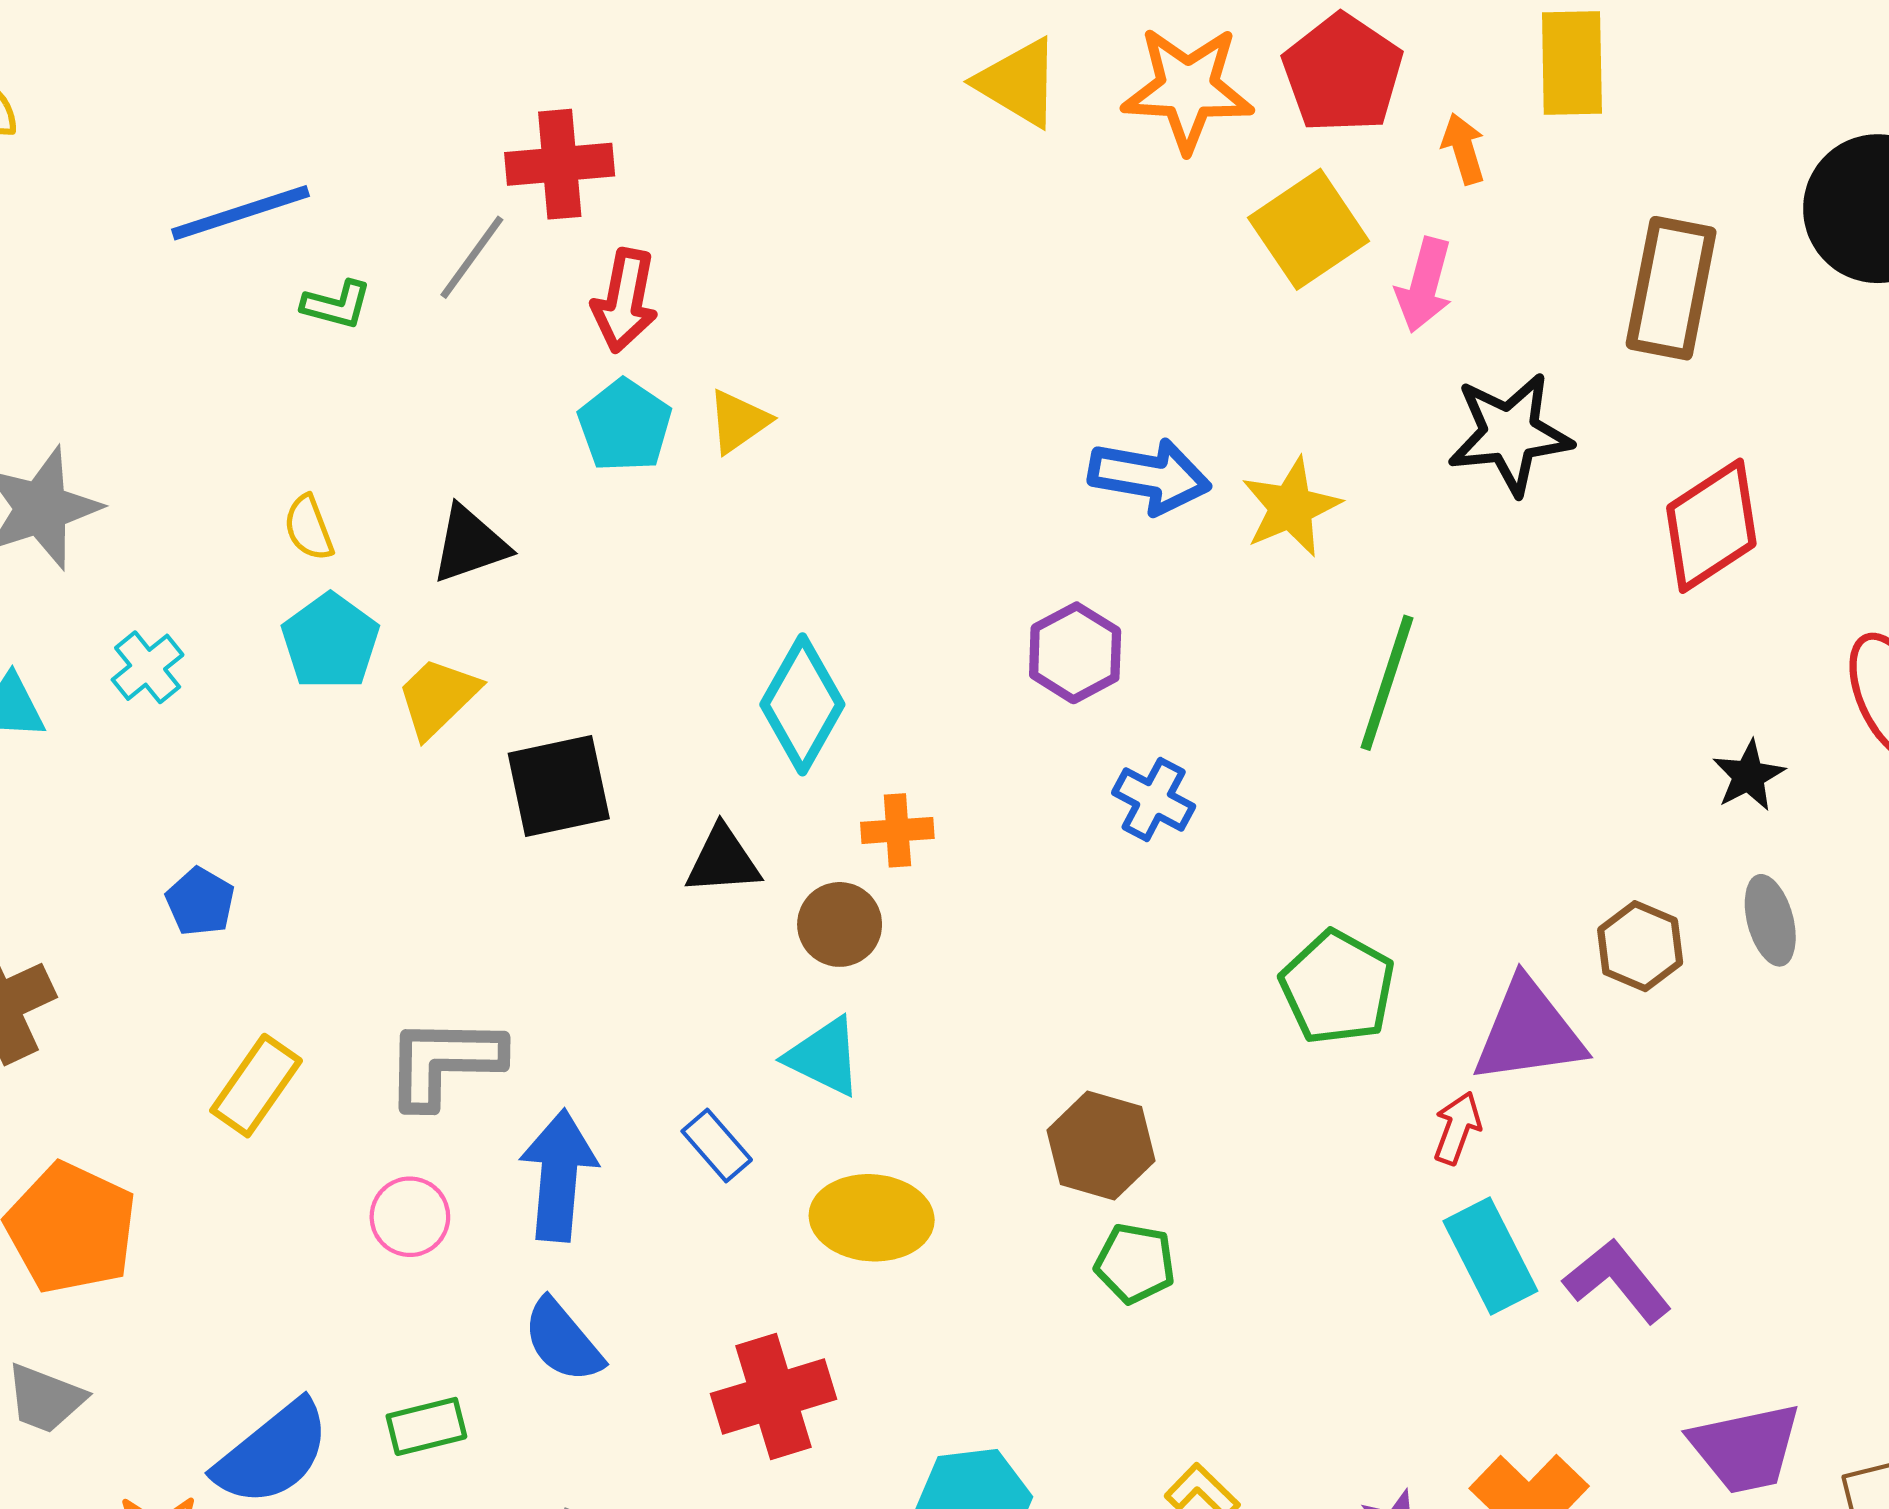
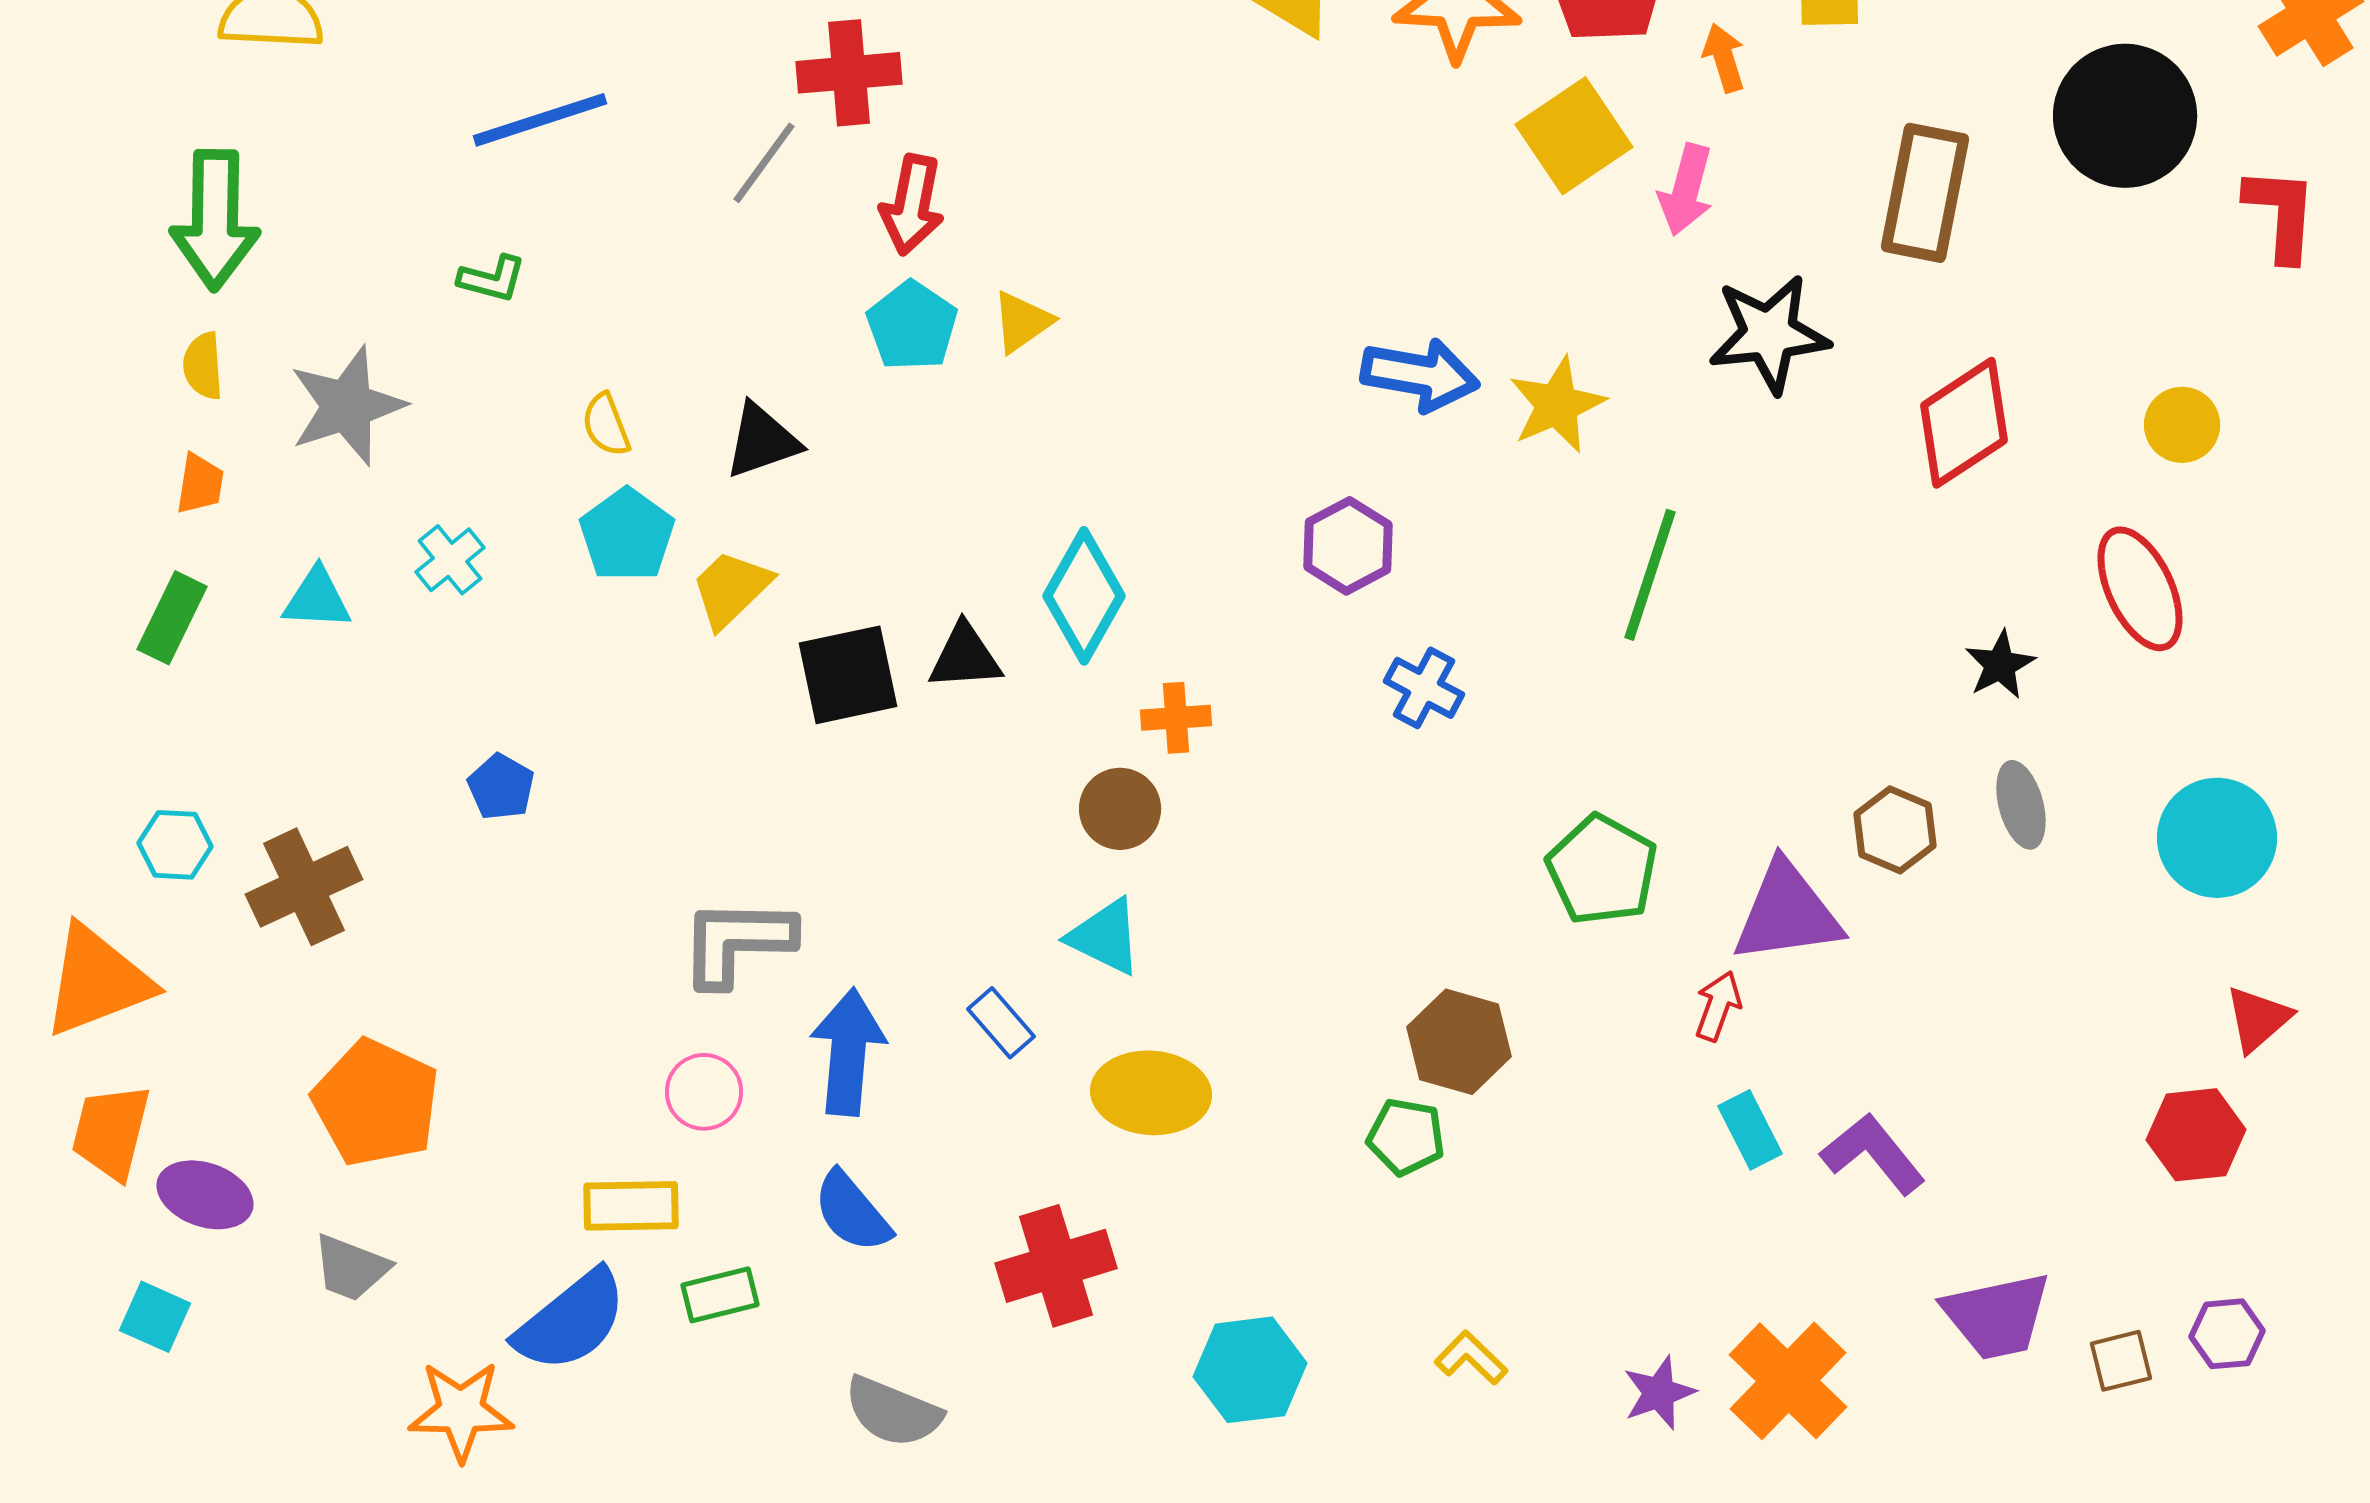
green L-shape: (337, 305) -> (492, 279), moved
black triangle: (723, 860) -> (965, 657), moved
yellow rectangle: (256, 1086) -> (631, 1206), moved, turned 54
brown hexagon: (1101, 1145) -> (1459, 1042), moved
cyan rectangle: (1490, 1256) -> (1750, 1130), size x0.7

